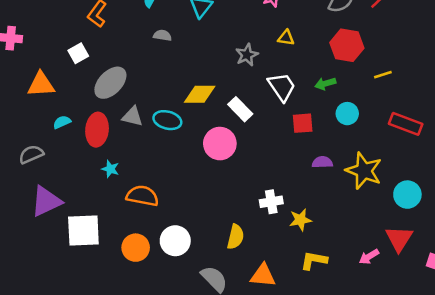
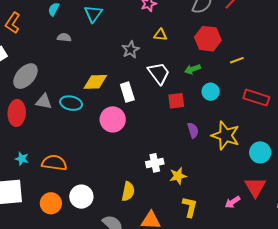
white rectangle: (240, 109) -> (127, 92), turned 30
purple semicircle: (322, 162) -> (193, 130), turned 77
cyan star: (110, 169) -> (22, 159), moved
yellow L-shape: (314, 260) -> (190, 207), turned 95

